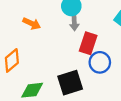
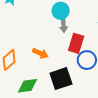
orange arrow: (32, 24) -> (40, 53), moved

